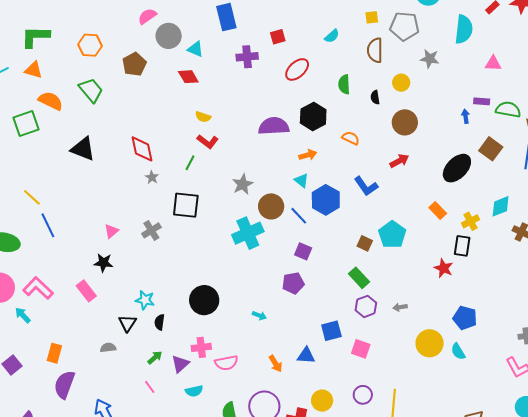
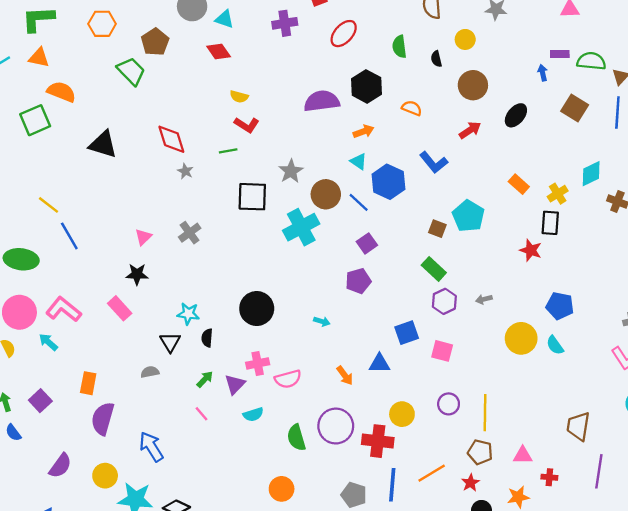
green trapezoid: (91, 90) -> (131, 71), moved
green line: (190, 163) -> (228, 151), turned 56
black ellipse: (457, 168) -> (516, 115), moved, size x0.7
black square: (186, 205) -> (252, 197), moved
purple square: (303, 251) -> (367, 243), turned 36

